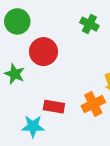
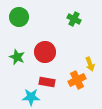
red circle: (43, 52) -> (45, 52), moved

